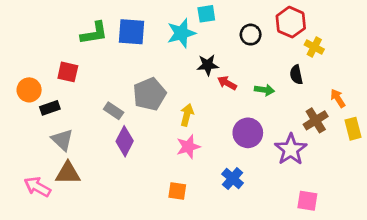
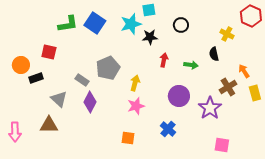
red hexagon: (291, 22) -> (251, 16), moved
blue square: (132, 32) -> (95, 23), turned 30
black star: (208, 65) -> (150, 37), moved
red arrow: (227, 83) -> (164, 60), turned 72
gray triangle: (62, 140) -> (59, 99), moved
pink arrow: (37, 187) -> (15, 132), moved, turned -120

